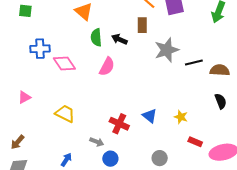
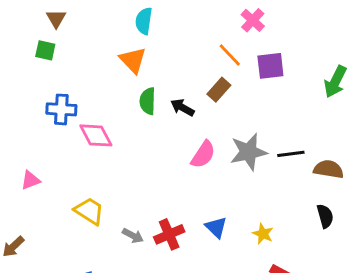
brown rectangle: (142, 25) -> (219, 90), turned 35
gray star: (167, 50) -> (249, 152), moved
pink semicircle: (107, 67) -> (203, 155), moved
red cross: (119, 124) -> (169, 234), turned 36
gray arrow: (97, 142) -> (133, 236), moved

